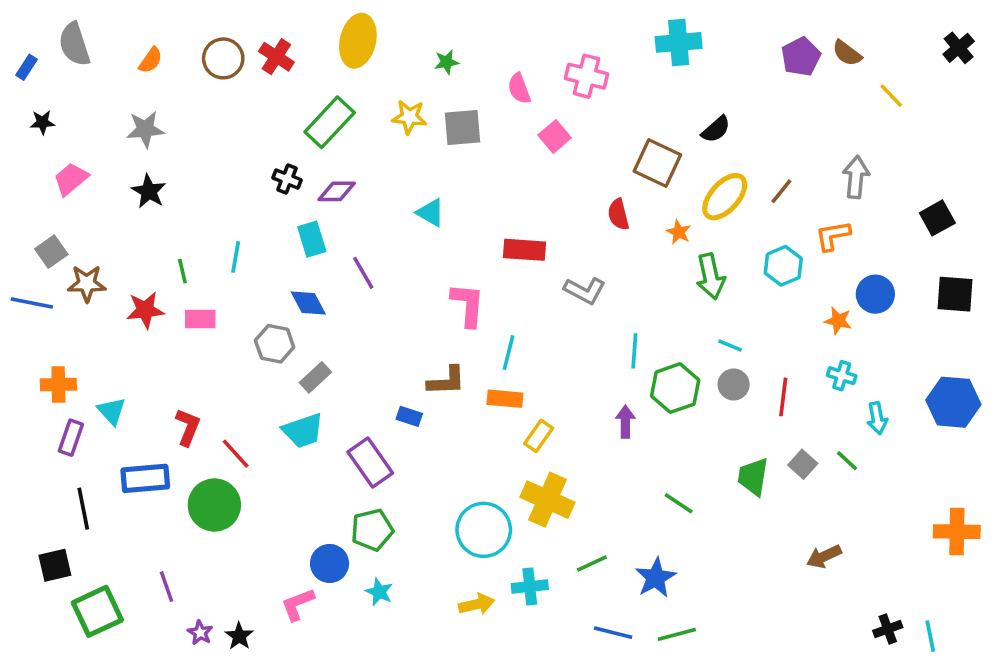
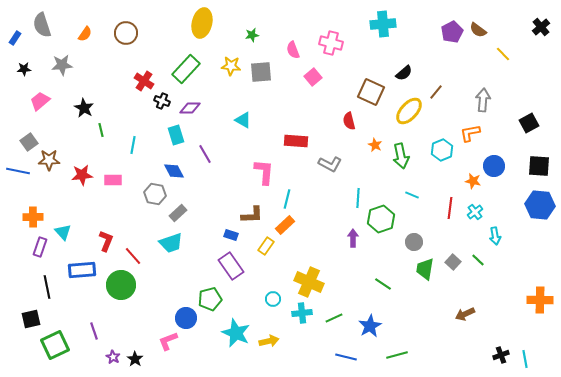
red cross: (276, 57) -> (144, 81), moved
gray star: (145, 129) -> (62, 65), moved
brown line: (781, 191) -> (436, 92), moved
orange star: (679, 232) -> (375, 145), moved
green line: (182, 271) -> (101, 130), moved
cyan cross: (842, 376) -> (475, 212), turned 35
gray circle: (734, 385) -> (414, 242), moved
red line: (783, 397) -> (450, 208), moved
orange rectangle: (505, 399) -> (285, 225), turned -48
blue hexagon: (953, 402) -> (540, 205), moved
yellow rectangle: (539, 436) -> (266, 246), moved
purple rectangle: (370, 462) -> (231, 266), moved
cyan circle: (484, 530) -> (273, 299), size x0.5
cyan cross: (530, 587) -> (302, 313), moved
cyan star: (379, 592) -> (236, 333), moved, size x1.8
green line: (677, 634) -> (397, 355), moved

